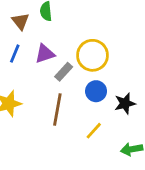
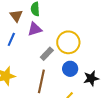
purple triangle: (45, 54) -> (35, 29), moved

